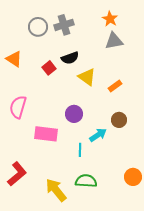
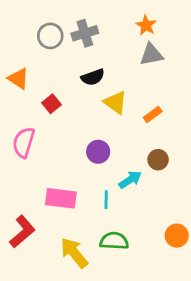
red square: (49, 68) -> (52, 104), moved
pink rectangle: (46, 134) -> (61, 198), moved

